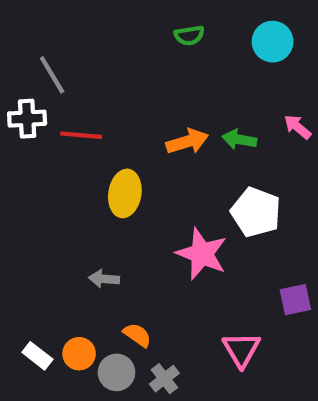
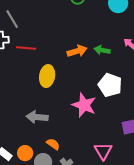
gray arrow: (104, 279) -> (37, 117), size x1.5

